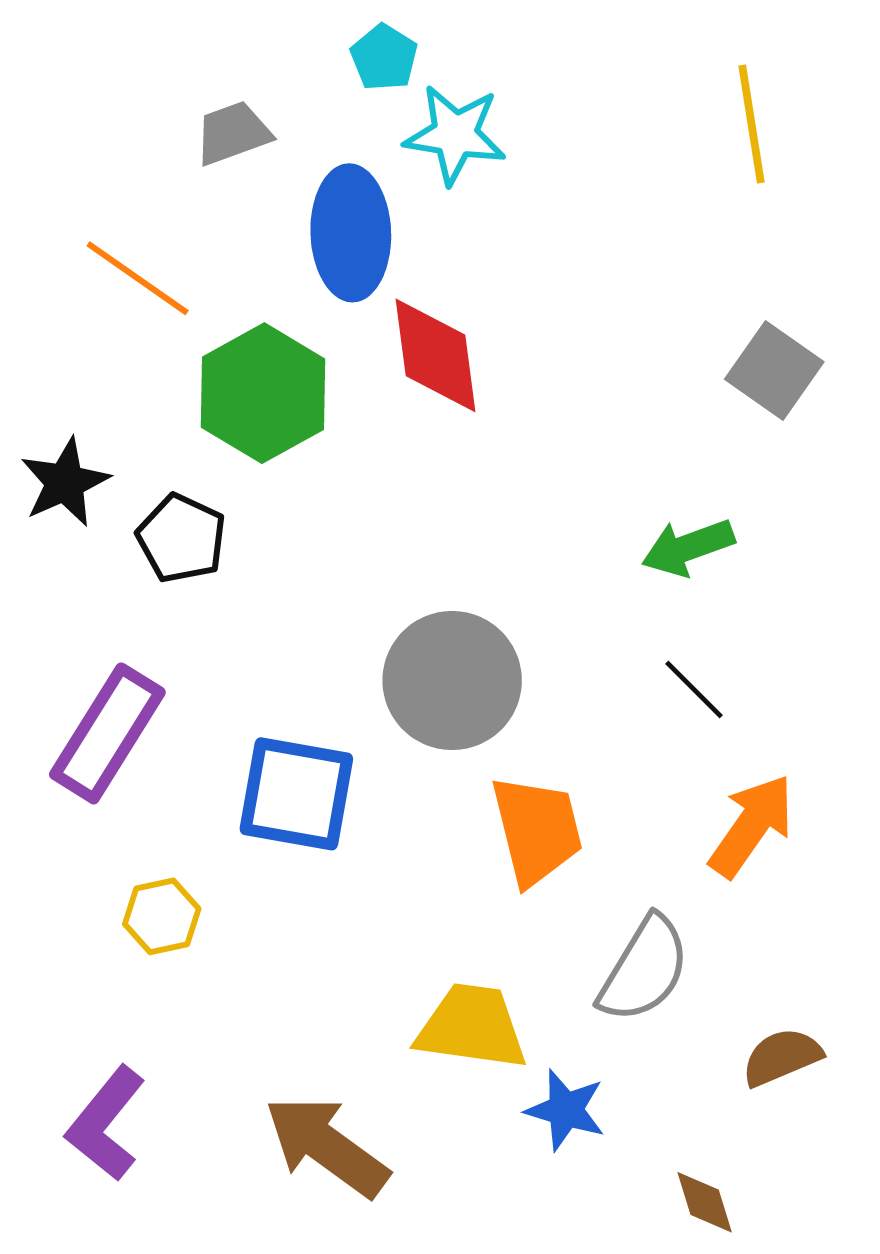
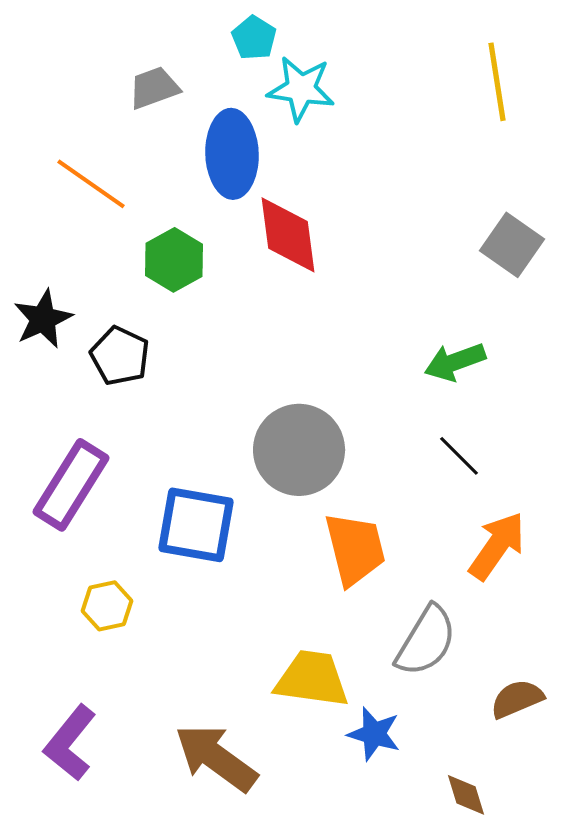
green hexagon: (263, 393) -> (174, 260), size x0.7

